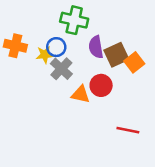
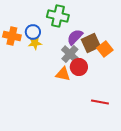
blue circle: (56, 47) -> (33, 32), moved
purple semicircle: (96, 47) -> (75, 37), turned 54
gray cross: (61, 69) -> (70, 54), moved

